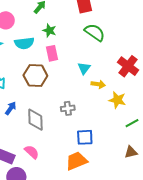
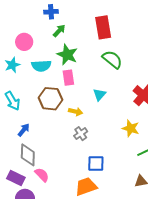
green star: (49, 30) -> (67, 55), size x1.5
yellow arrow: (98, 84) -> (76, 112), moved
gray cross: (68, 108) -> (81, 134), turned -32
gray diamond: (35, 120) -> (28, 155), moved

